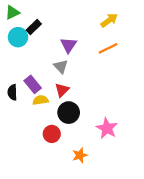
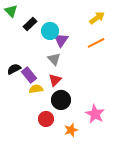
green triangle: (12, 12) -> (11, 11), turned -48
cyan circle: (18, 37) -> (50, 31), moved
black semicircle: (12, 92) -> (14, 69), moved, turned 64
orange star: (80, 155) -> (71, 130), moved

